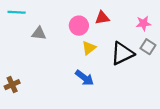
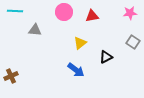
pink star: (143, 23) -> (130, 13), moved
pink circle: (79, 26) -> (64, 12), moved
black triangle: (122, 53) -> (106, 57), moved, size x0.6

